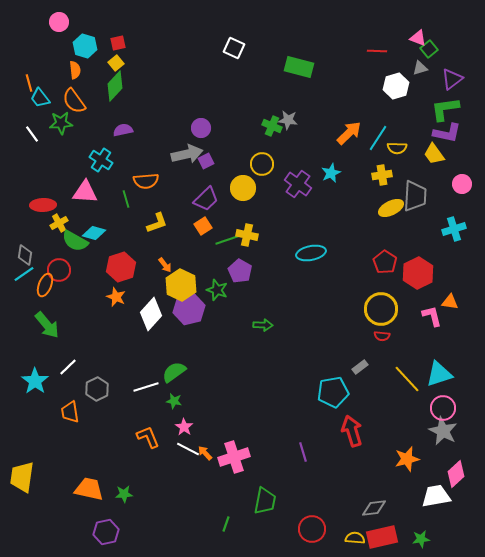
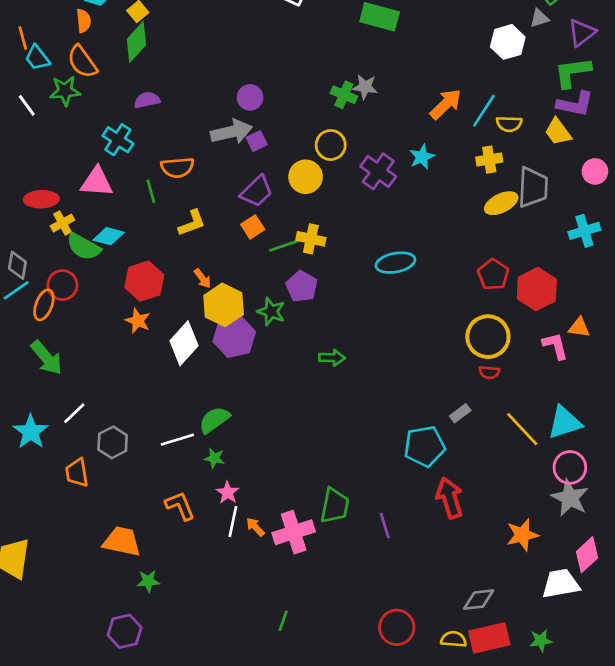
white line: (188, 449) -> (233, 522), turned 75
orange trapezoid: (89, 489) -> (122, 541), moved
green trapezoid: (265, 501) -> (335, 506), moved

